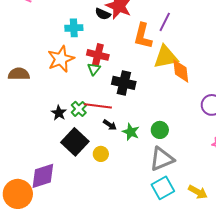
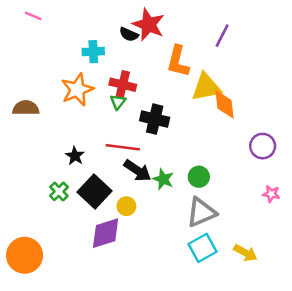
purple line: (165, 22) -> (222, 36), moved
green cross: (79, 109) -> (59, 191), moved
black arrow: (110, 125) -> (137, 171), size x1.6
purple diamond: (43, 176) -> (106, 233), moved

